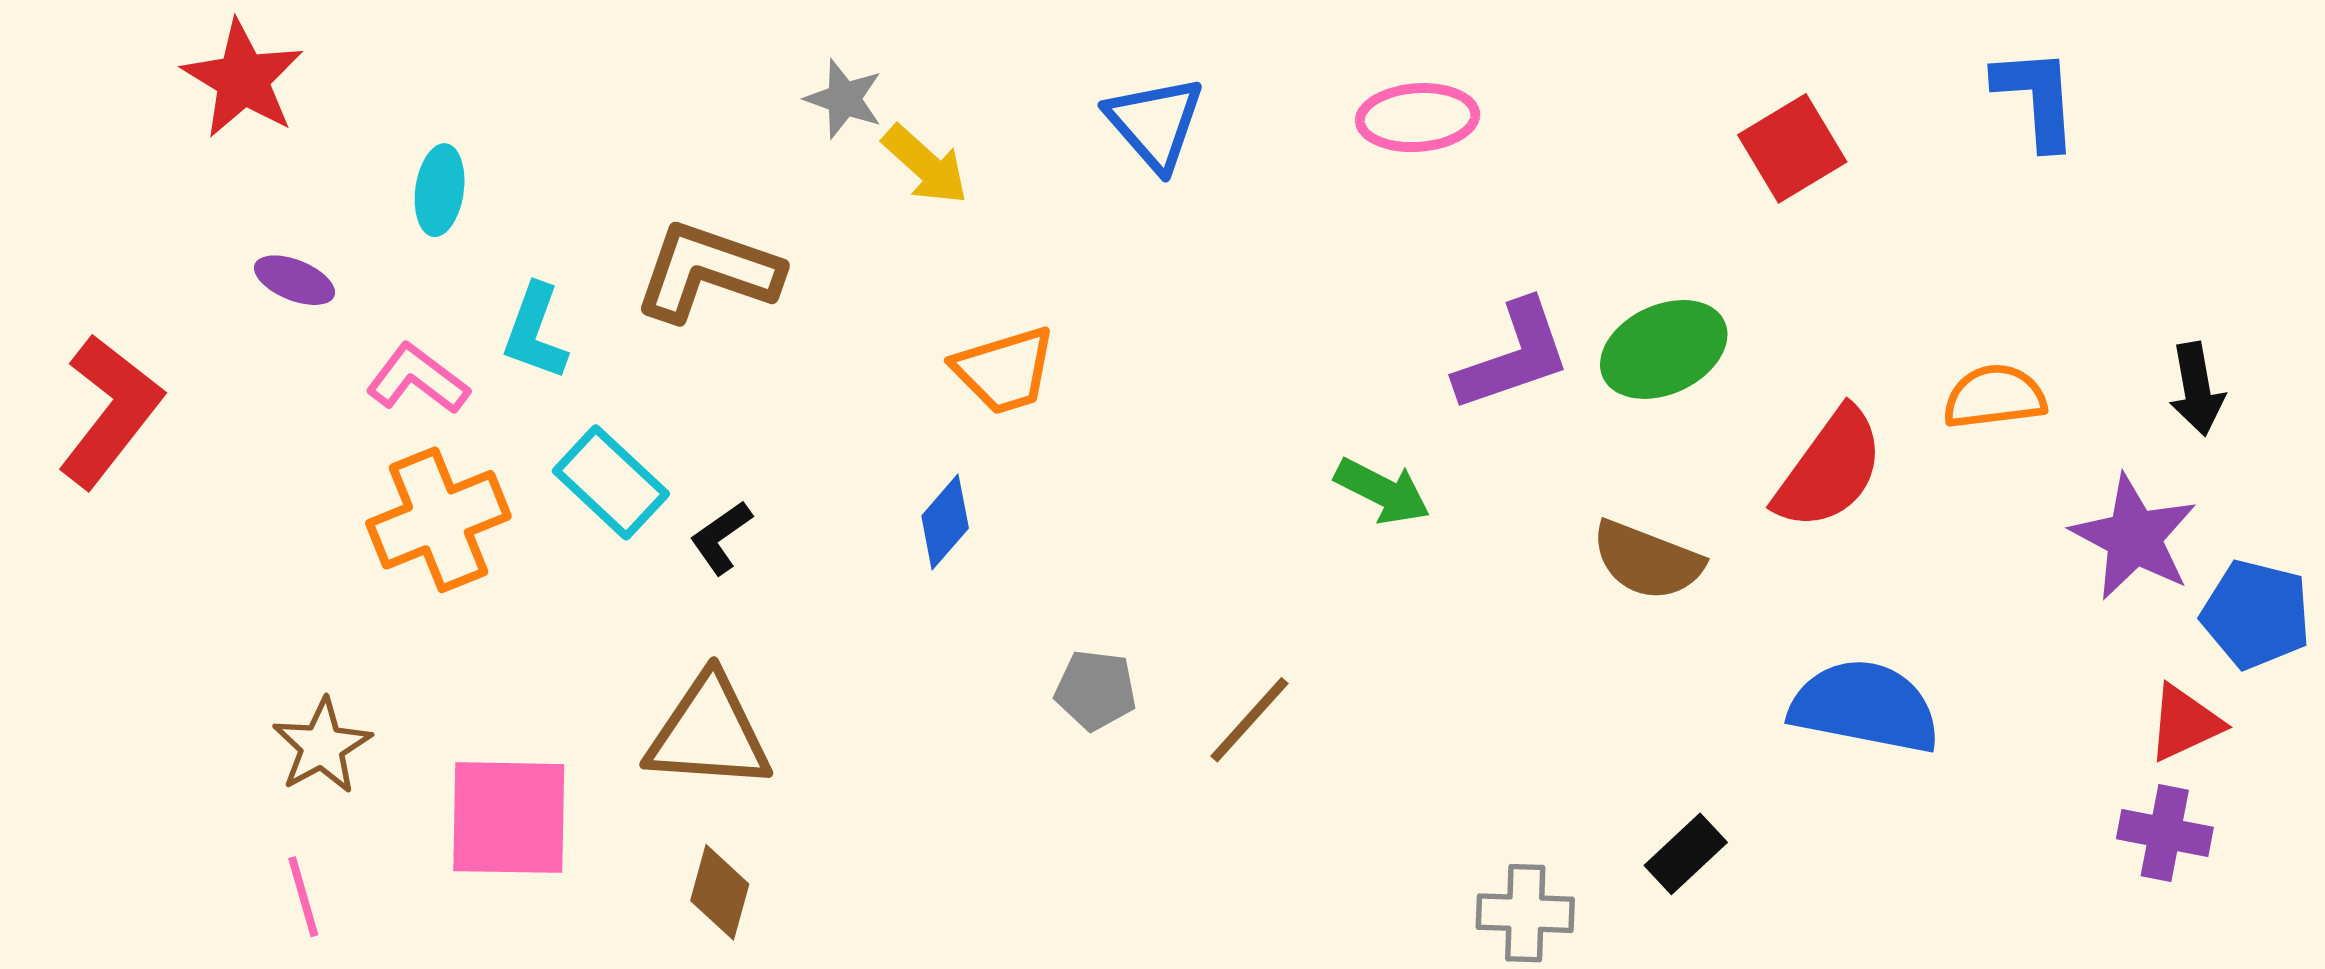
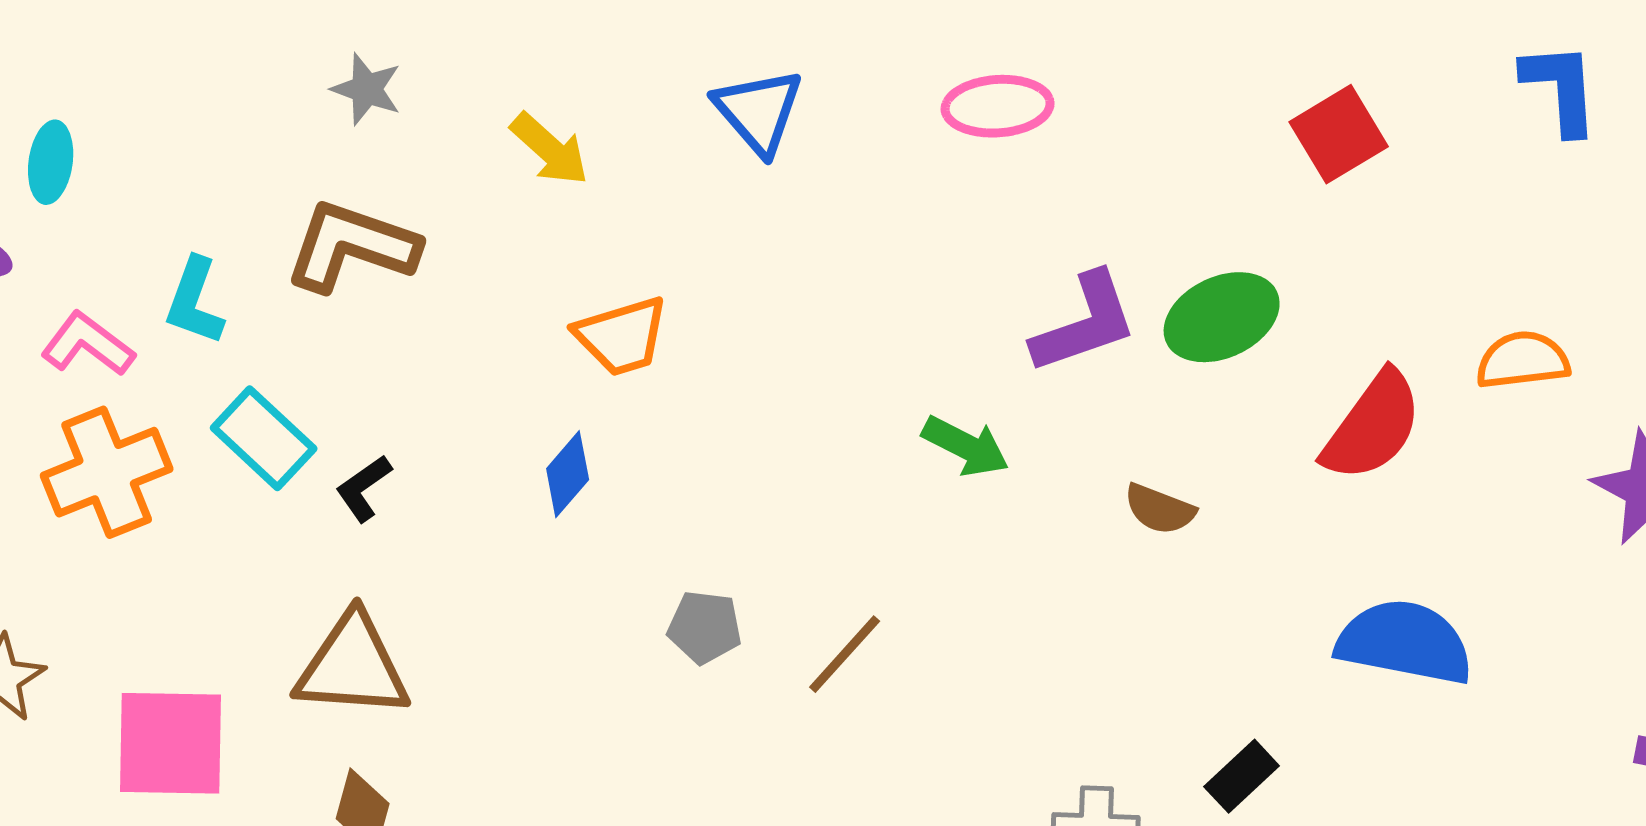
gray star: (844, 99) -> (367, 89), moved
cyan ellipse: (440, 190) -> (51, 162), moved
brown semicircle: (1647, 560) -> (1160, 509), moved, size x0.7

